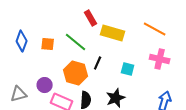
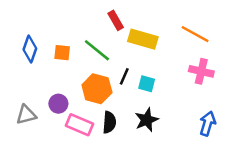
cyan square: (128, 69) -> (147, 84), moved

